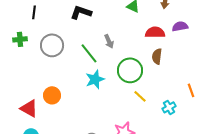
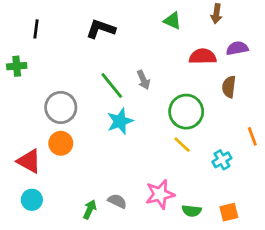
gray arrow: (109, 41) -> (143, 80), moved
gray circle: (52, 45) -> (61, 107), moved
brown semicircle: (157, 56) -> (229, 87), moved
green circle: (130, 70) -> (186, 112), moved

